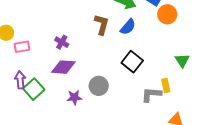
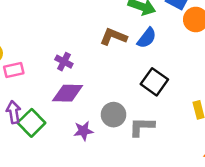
brown L-shape: (102, 25) -> (113, 37), turned -80
gray L-shape: (151, 94) -> (142, 127), moved

